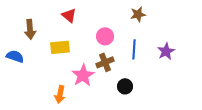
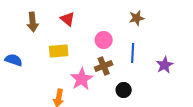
brown arrow: (30, 29) -> (33, 22), moved
purple star: (166, 51) -> (165, 65), moved

